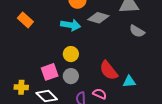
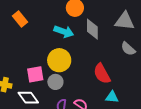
gray diamond: (98, 18) -> (92, 29), turned 65
yellow circle: (71, 54) -> (59, 60), size x1.5
red semicircle: (109, 70) -> (102, 74), moved

